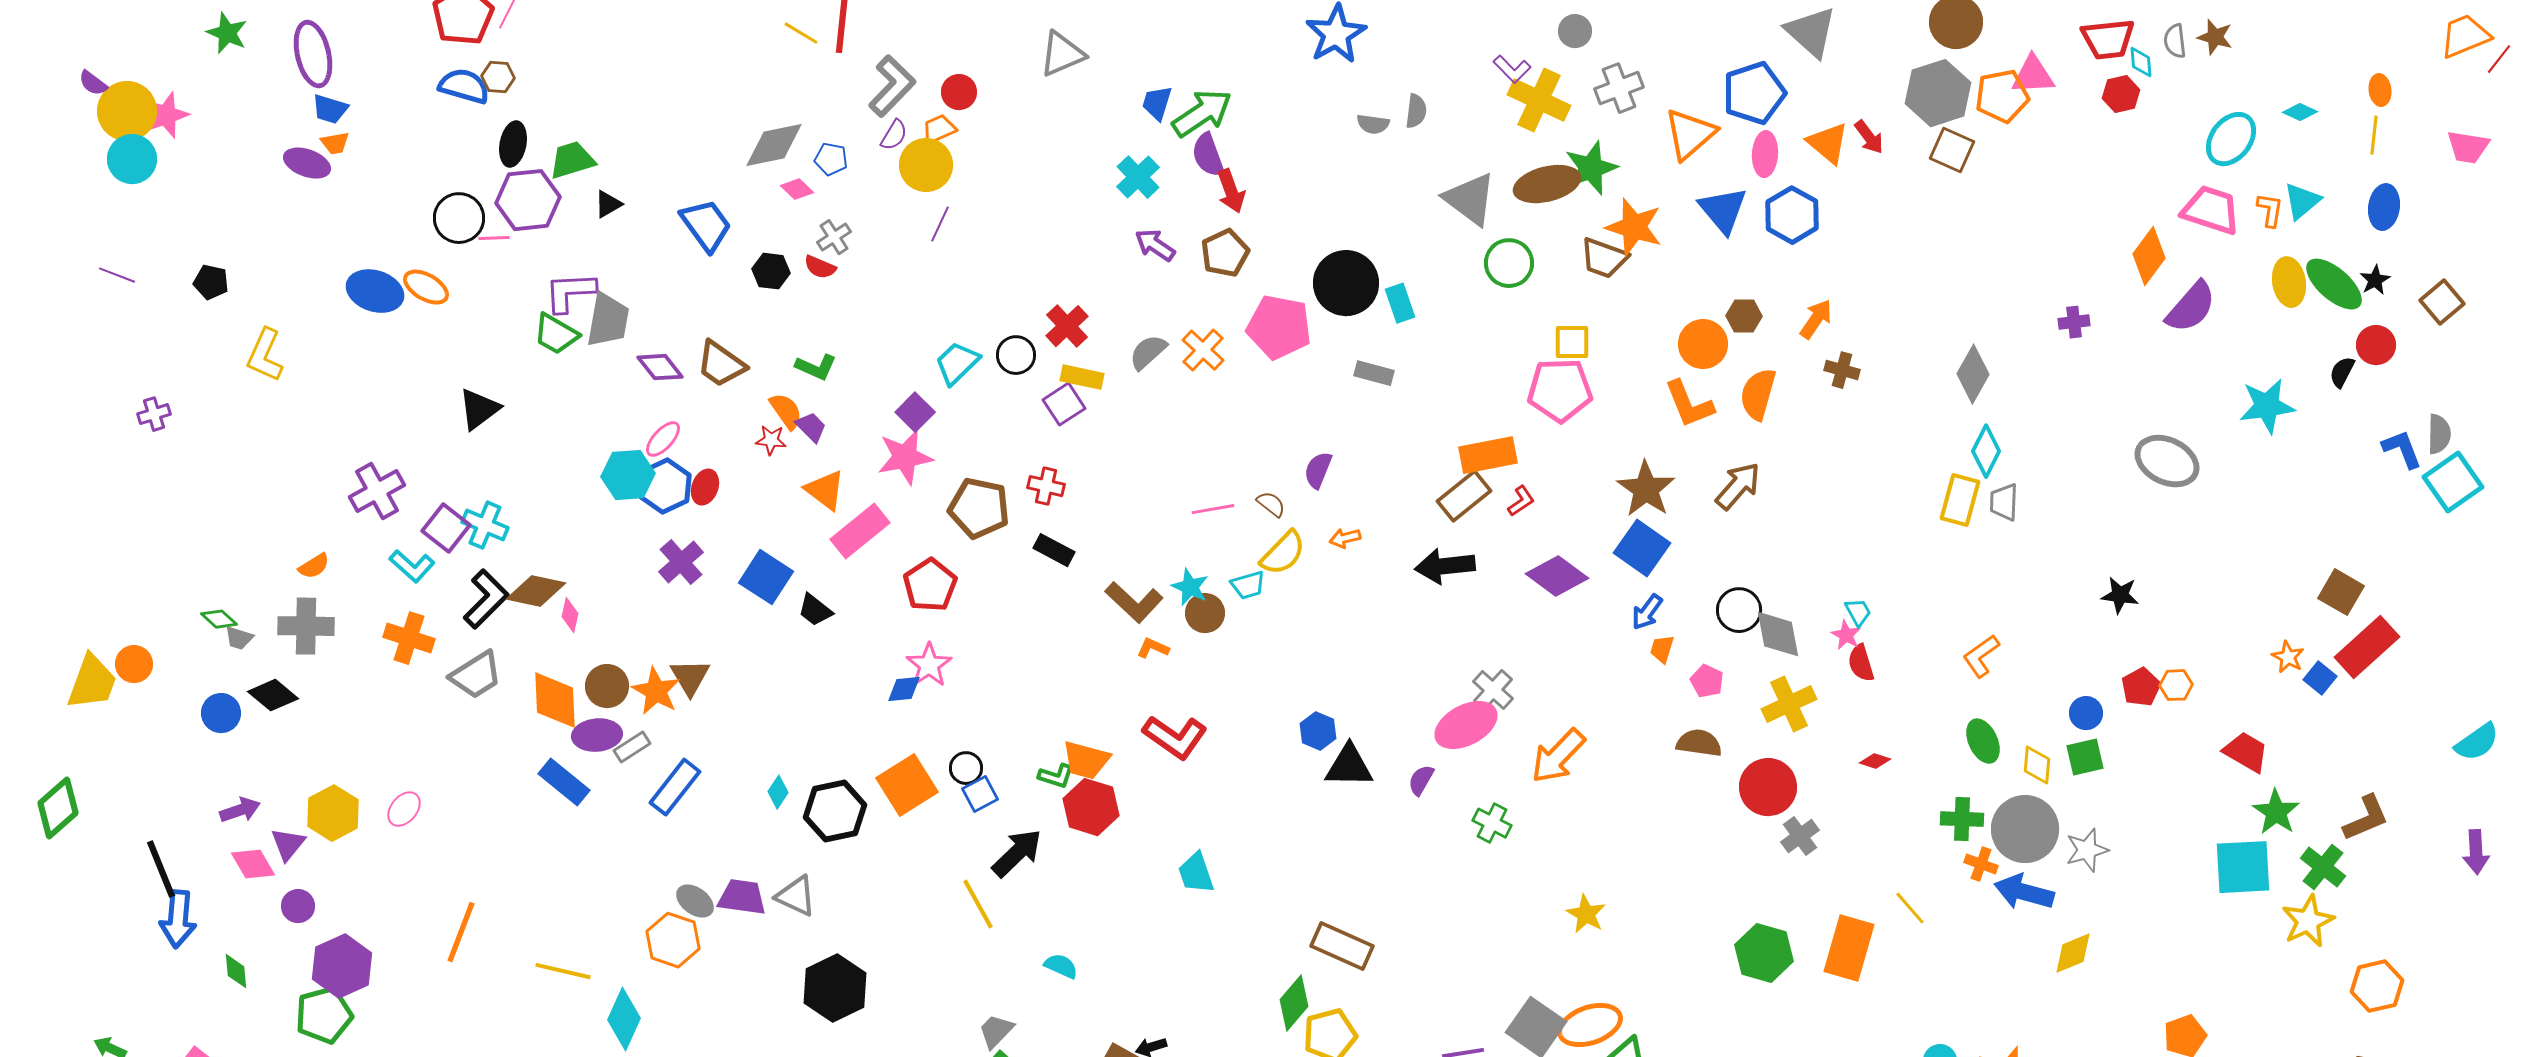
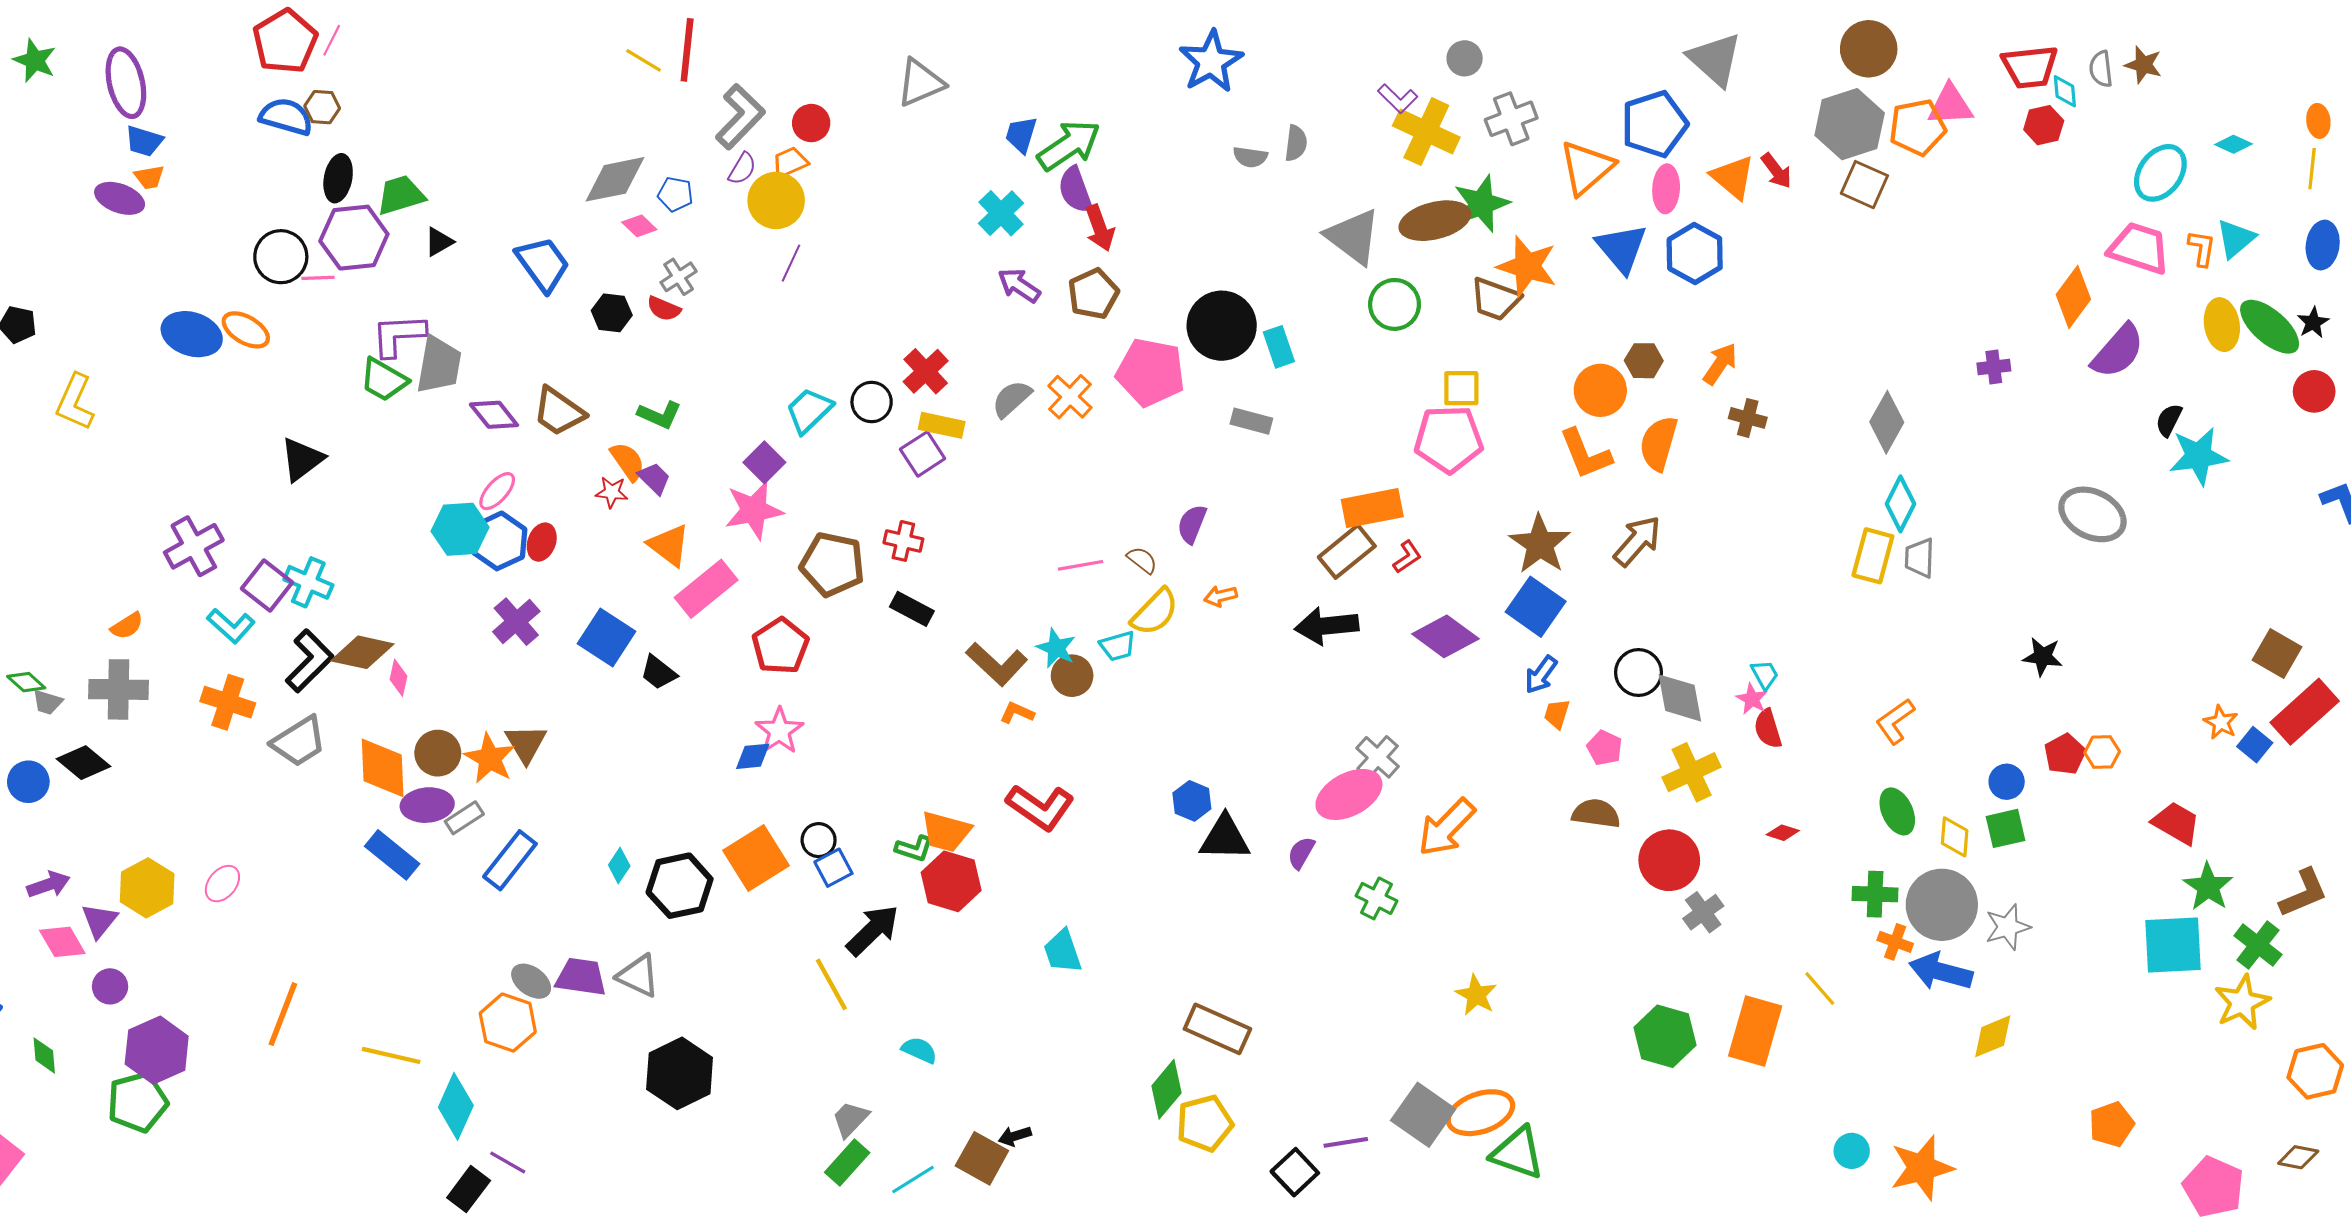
black semicircle: (2342, 372) -> (2169, 420), moved

